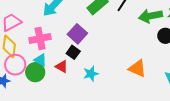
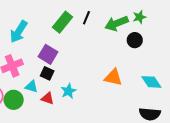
cyan triangle: (40, 60) -> (31, 87), moved
red triangle: (62, 67) -> (48, 98), moved

